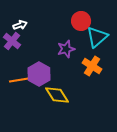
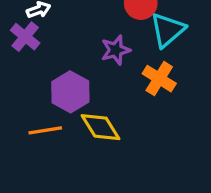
orange line: (19, 80) -> (45, 130), moved

